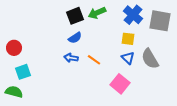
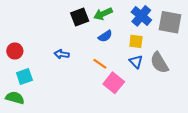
blue semicircle: (75, 38) -> (105, 36), moved
blue arrow: (71, 58) -> (62, 54), moved
pink square: (120, 84) -> (114, 83), moved

